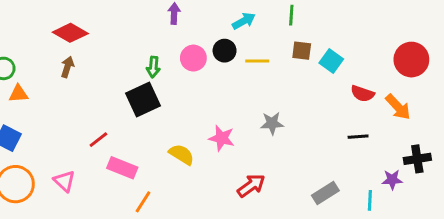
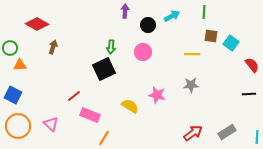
red diamond: (70, 33) -> (37, 24), moved
black circle: (225, 51) -> (148, 25), moved
pink circle: (193, 58) -> (143, 52), moved
yellow line: (257, 61) -> (192, 54), moved
red semicircle: (362, 94) -> (252, 65), turned -147
red arrow: (251, 186) -> (193, 133), moved

